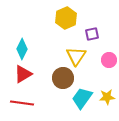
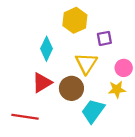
cyan diamond: (22, 49) -> (47, 49), moved
red triangle: (23, 74) -> (42, 83), moved
yellow star: (107, 97) -> (117, 89), moved

